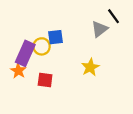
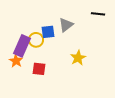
black line: (113, 16) -> (98, 14), turned -48
gray triangle: (100, 29) -> (66, 25), moved

